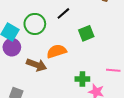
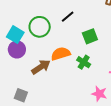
brown arrow: (37, 65) -> (41, 67), turned -54
green cross: (82, 79) -> (84, 62), moved, turned 32

